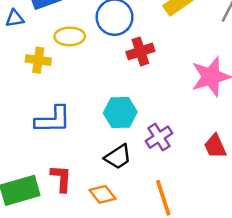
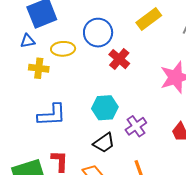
blue triangle: (15, 18) -> (28, 41), moved
red cross: (140, 51) -> (119, 59), turned -30

